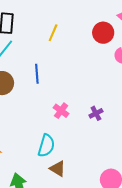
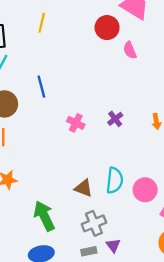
yellow line: (53, 33) -> (42, 23), moved
cyan semicircle: (46, 146) -> (115, 180), moved

